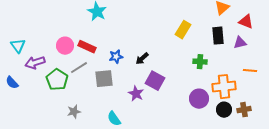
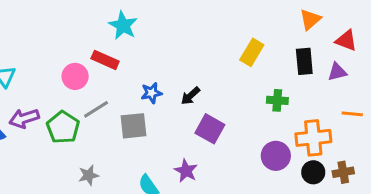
red rectangle: (87, 47) -> (105, 60), moved
purple arrow: (35, 63) -> (24, 118), moved
purple star: (136, 94) -> (186, 171), moved

